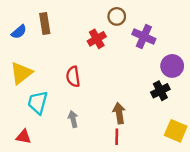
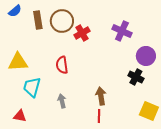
brown circle: (117, 16) -> (62, 21), moved, size x1.5
blue semicircle: (19, 32) -> (15, 11), moved
yellow triangle: (21, 73) -> (18, 62), turned 35
black cross: (160, 91) -> (136, 77), turned -35

